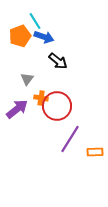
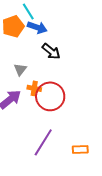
purple line: (70, 139) -> (43, 142), moved
orange rectangle: (95, 152) -> (80, 149), moved

